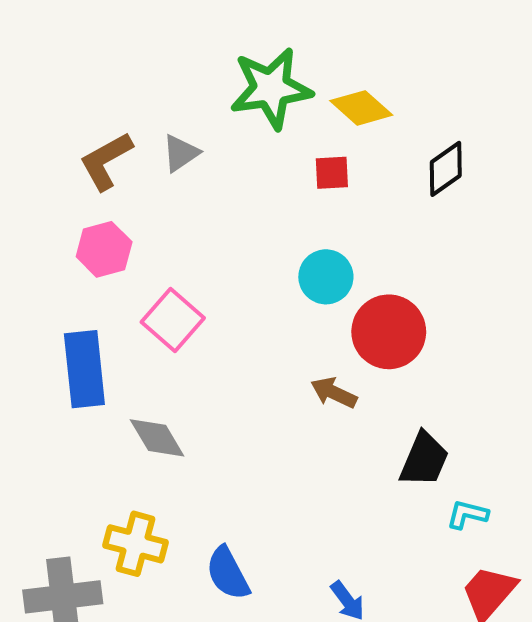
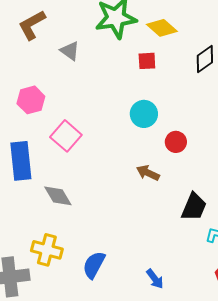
gray triangle: (181, 153) -> (70, 51), turned -50
brown L-shape: (106, 161) -> (32, 25), moved
red circle: (389, 332) -> (176, 142), size x0.6
blue semicircle: (228, 573) -> (94, 265), turned 56

